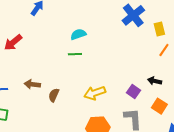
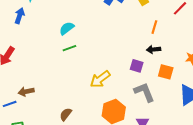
orange line: (164, 50) -> (154, 27), moved
brown arrow: (32, 84) -> (26, 92), moved
brown semicircle: (54, 95) -> (66, 114), moved, turned 32

